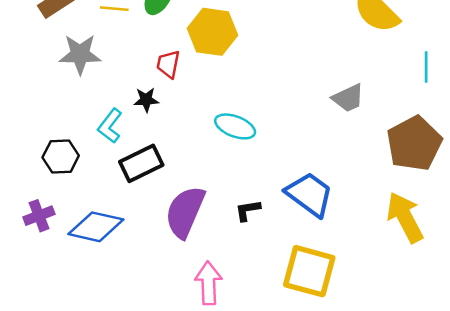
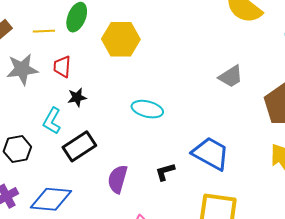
red trapezoid: (168, 64) -> (62, 67), moved
purple semicircle: (185, 212) -> (118, 179), size x0.7

